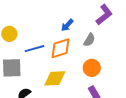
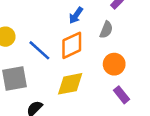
blue line: (35, 49) -> (39, 50), turned 66

